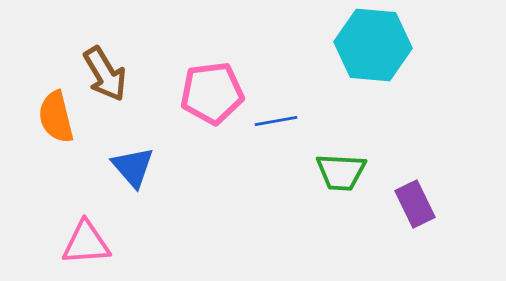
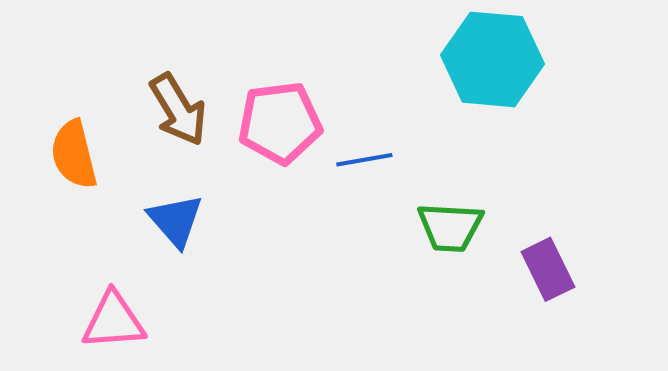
brown arrow: (105, 74) -> (178, 110), moved

